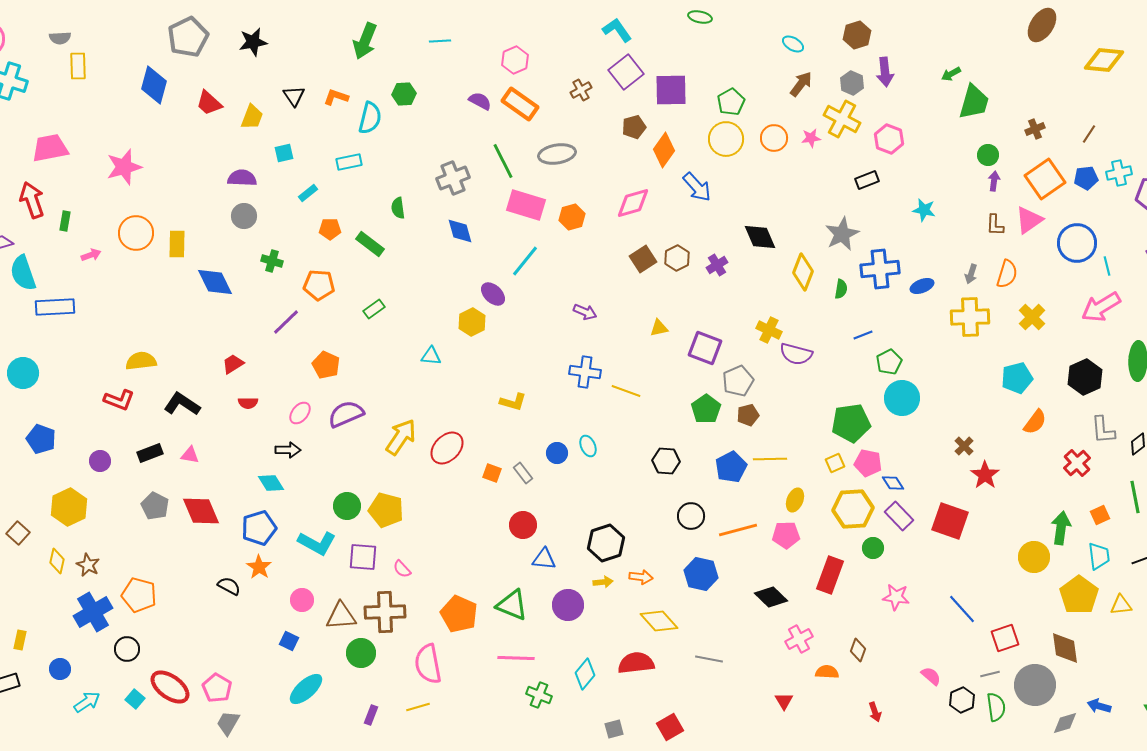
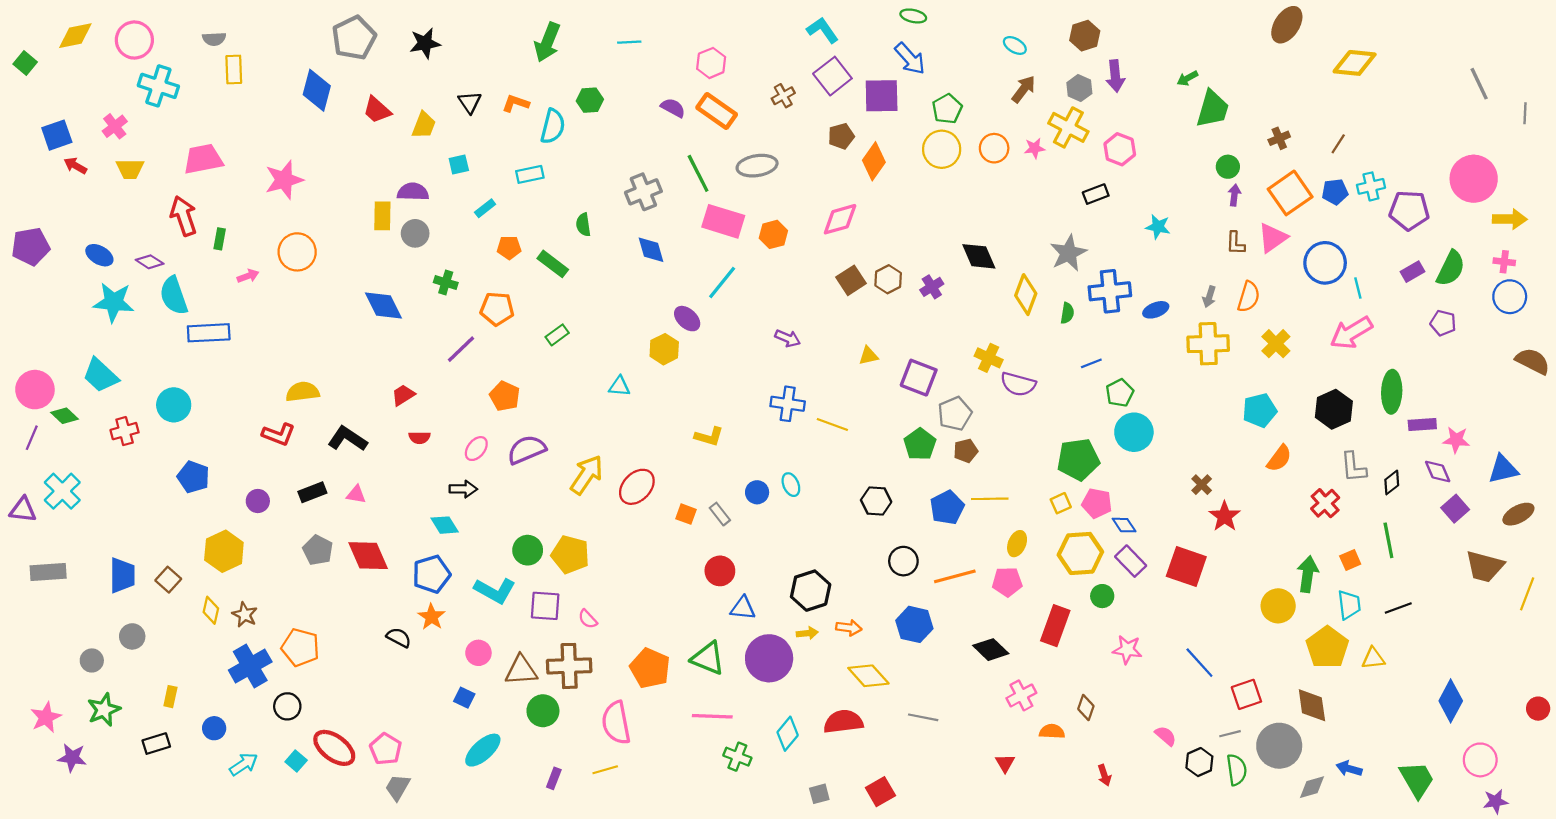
blue arrow: (697, 187) -> (910, 59), moved
yellow rectangle: (177, 244) -> (382, 216), moved
purple circle: (568, 605) -> (769, 658), size x1.4

